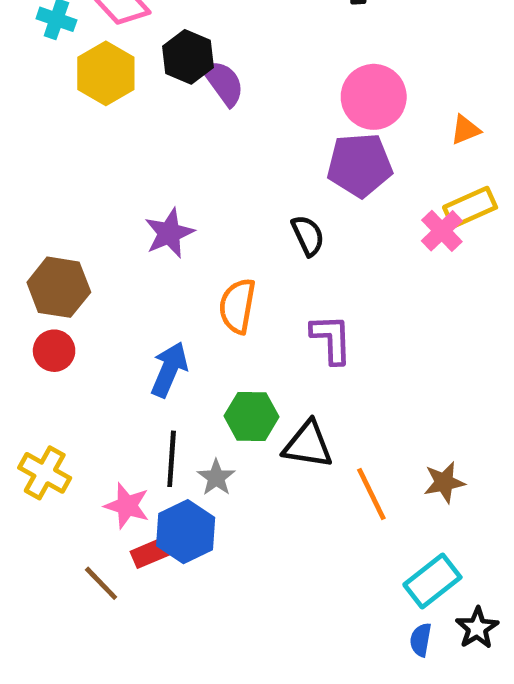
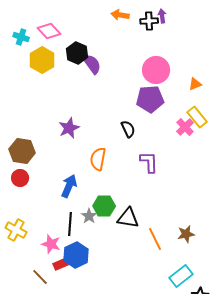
yellow rectangle: (470, 207) -> (197, 117), turned 75
purple L-shape: (331, 339) -> (149, 162), moved
gray star: (216, 478) -> (89, 216), moved

